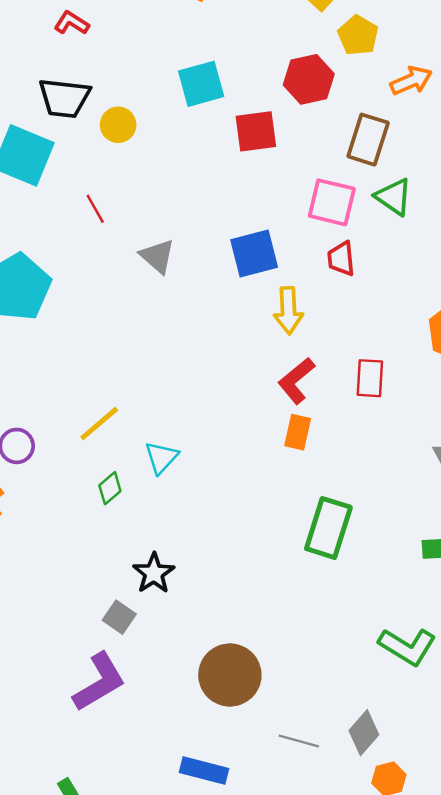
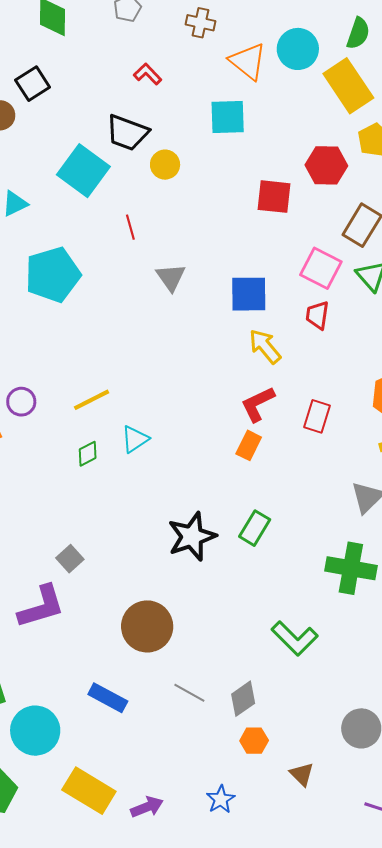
cyan square: (201, 84) -> (228, 117), moved
yellow arrow: (288, 311) -> (265, 346), turned 129
green rectangle: (328, 528) -> (255, 528), size x0.7
black star: (154, 573) -> (192, 537), moved, size x1.4

